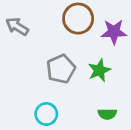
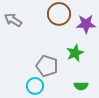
gray pentagon: (61, 69) -> (47, 66), moved, turned -30

